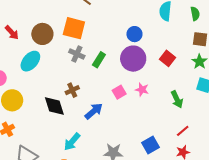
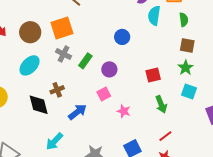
orange square: (74, 28) -> (62, 28), turned -35
red square: (168, 58) -> (153, 75), moved, turned 35
purple circle: (133, 59) -> (109, 69), moved, size x0.6
cyan ellipse: (30, 61) -> (30, 65), moved
pink star: (142, 90) -> (124, 111), moved

